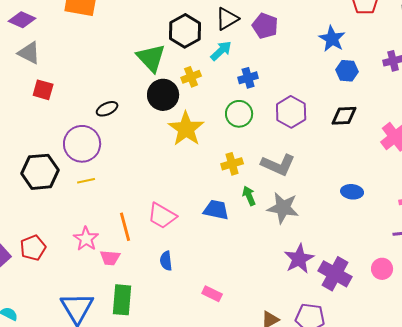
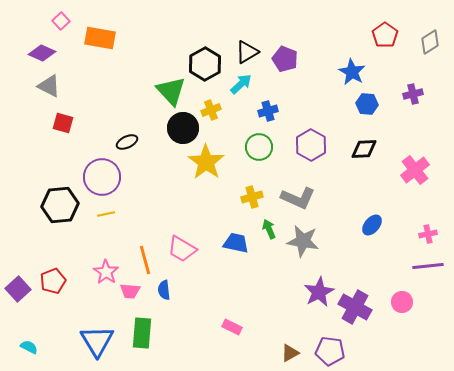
blue ellipse: (352, 192) -> (372, 225), turned -55
blue semicircle: (166, 261) -> (164, 290), moved

